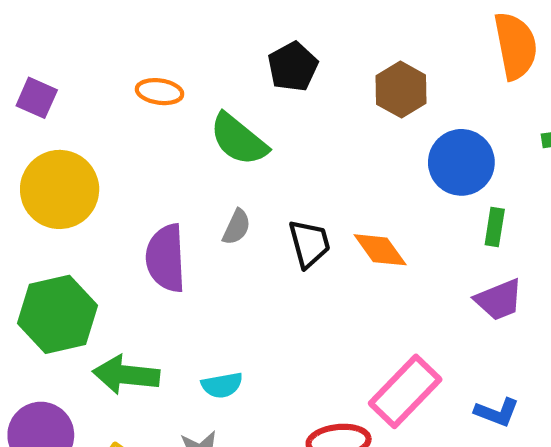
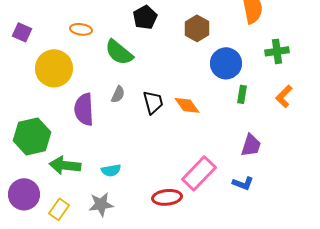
yellow circle: (60, 189) -> (54, 68), moved
purple trapezoid: (499, 300) -> (251, 145), moved, turned -50

